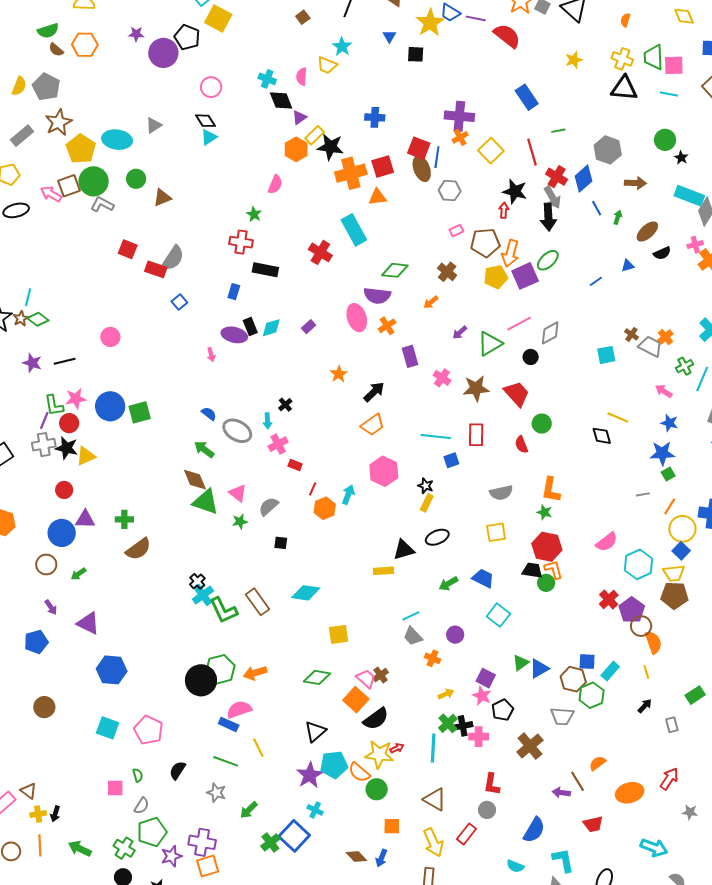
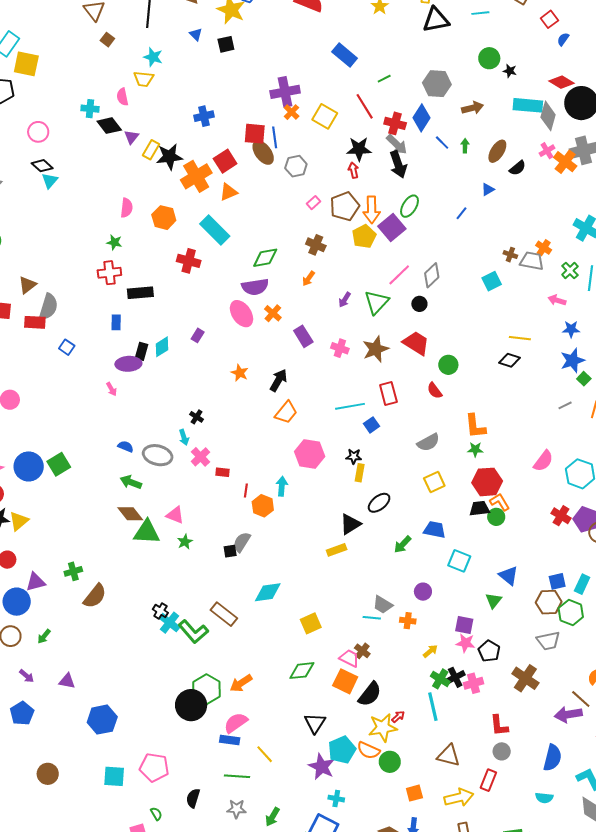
orange hexagon: (296, 149) -> (164, 218), moved
brown triangle: (162, 198) -> (27, 285), moved
black rectangle: (250, 327) -> (141, 351), turned 54
black diamond: (602, 436) -> (509, 360), turned -40
gray semicircle: (269, 506) -> (242, 542), moved
cyan line: (411, 616) -> (372, 618), moved, turned 48
purple triangle: (88, 623) -> (67, 681), size x0.7
blue triangle: (539, 669) -> (509, 576), moved, turned -35
purple arrow: (561, 793) -> (568, 714), size x1.5
yellow arrow: (433, 842) -> (459, 797), turned -64

